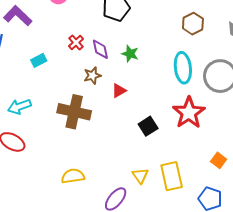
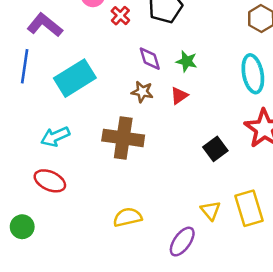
red cross: (76, 43) -> (120, 16), moved
cyan rectangle: (39, 60) -> (75, 78), size x2.0
brown star: (92, 76) -> (142, 92), turned 30
red triangle: (119, 91) -> (179, 96), moved

